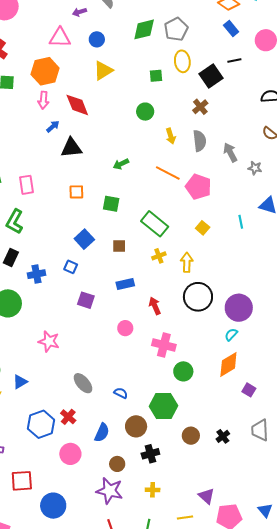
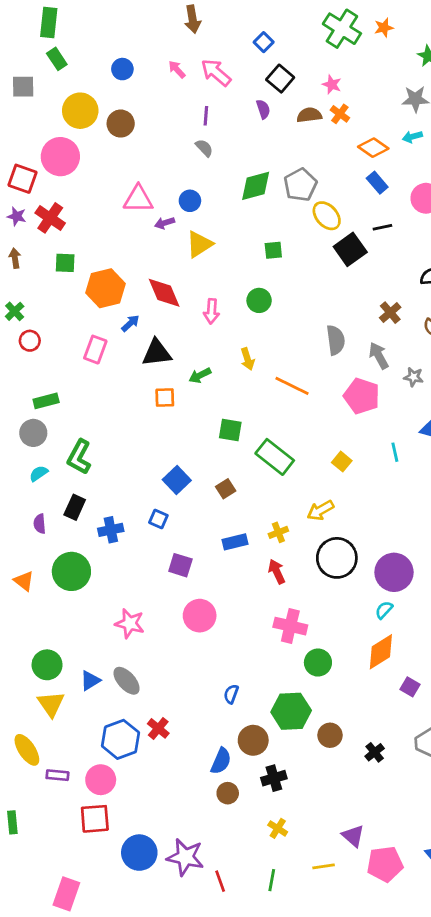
purple arrow: (79, 12) -> (165, 223), moved
yellow ellipse: (182, 61) -> (327, 216), moved, turned -35
orange hexagon: (45, 71) -> (106, 288), moved
pink arrow: (43, 100) -> (211, 311), moved
brown cross: (200, 107) -> (390, 313), moved
yellow arrow: (171, 136) -> (247, 359), moved
green arrow: (121, 164) -> (200, 375), moved
pink rectangle: (26, 185) -> (95, 350), moved, turned 30
pink pentagon: (198, 187) -> (362, 396), moved
orange square: (76, 192) -> (165, 398), moved
green square: (111, 204) -> (230, 430), moved
brown square: (119, 246) -> (226, 489), turned -32
yellow cross: (159, 256) -> (278, 532), moved
yellow arrow: (187, 262) -> (320, 510), turned -120
pink circle: (125, 328) -> (200, 616), moved, size x1.5
gray ellipse: (83, 383) -> (127, 681), moved
blue semicircle: (121, 393) -> (231, 694), turned -96
blue semicircle: (102, 433) -> (221, 761), moved
brown circle: (191, 436) -> (330, 735), moved
pink circle: (70, 454) -> (101, 780), moved
yellow cross: (153, 490) -> (278, 828), turned 32
purple star: (110, 491) -> (185, 857), moved

